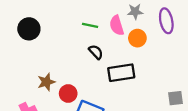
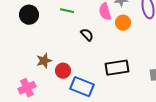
green line: (90, 25) -> (67, 11), moved
black rectangle: (121, 73) -> (117, 68), moved

